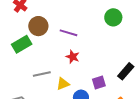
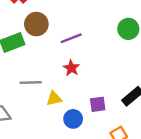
purple line: (68, 33) -> (71, 38), turned -48

